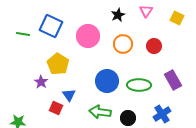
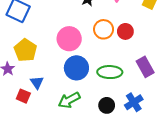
pink circle: (88, 36) -> (69, 39), moved
orange circle: (123, 44) -> (104, 29), moved
green arrow: (100, 112) -> (69, 100), turned -35
black circle: (128, 118) -> (107, 105), moved

